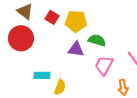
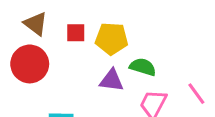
red square: (52, 17) -> (76, 33), turned -32

